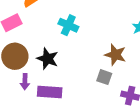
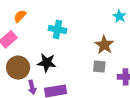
brown star: (115, 55) -> (104, 45), turned 30

